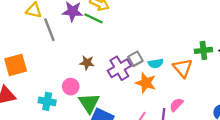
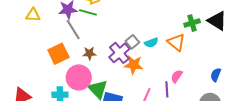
gray line: (49, 30) -> (73, 30), moved
orange square: (16, 65) -> (58, 54), moved
orange star: (146, 83) -> (134, 65), moved
pink circle: (71, 87) -> (79, 77), size x1.6

